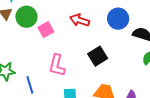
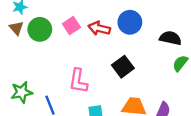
blue circle: (118, 19) -> (130, 22), moved
pink square: (46, 30) -> (71, 26), moved

